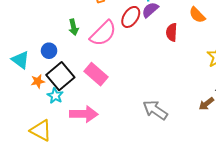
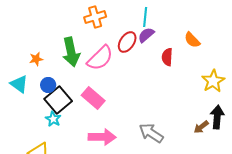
green arrow: (74, 27) -> (71, 52), size x1.8
blue circle: (49, 51) -> (48, 85), moved
orange star: (38, 81) -> (36, 59), moved
pink arrow: (84, 114) -> (102, 137), moved

